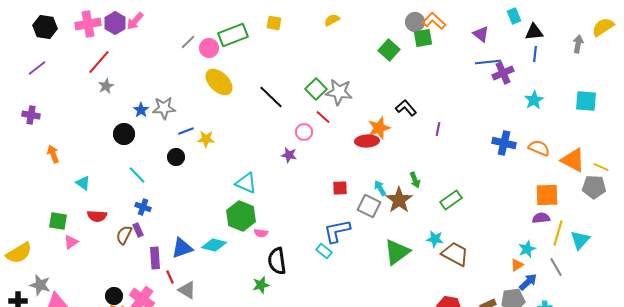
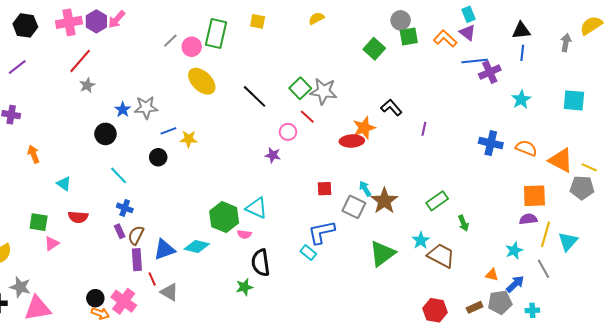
cyan rectangle: (514, 16) -> (468, 14), moved
orange L-shape: (434, 21) -> (445, 39), moved
green rectangle: (233, 35) -> (216, 34), turned -56
green arrow: (415, 180) -> (463, 223), moved
cyan triangle: (246, 183) -> (257, 208), moved
brown semicircle: (124, 235) -> (136, 235), moved
cyan star: (435, 239) -> (421, 240), turned 30
orange triangle: (517, 265) -> (492, 275), moved, turned 48

